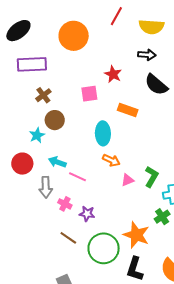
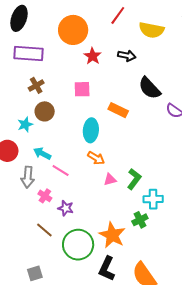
black ellipse: (18, 31) -> (19, 18), turned -40
black arrow: (147, 55) -> (127, 56), moved
red star: (113, 74) -> (93, 56), moved

